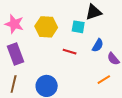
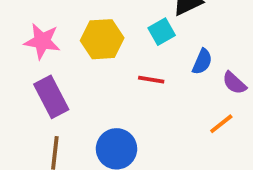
cyan square: (78, 27) -> (162, 32), turned -32

